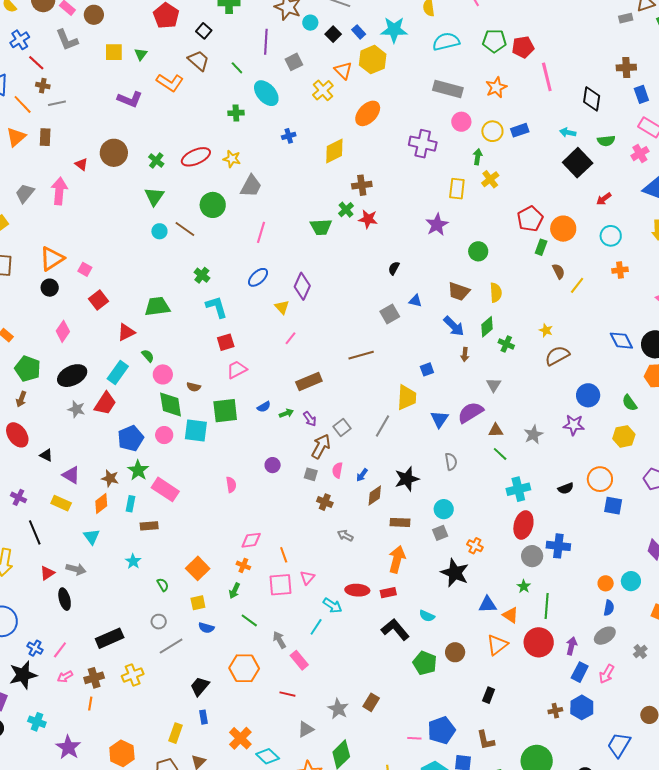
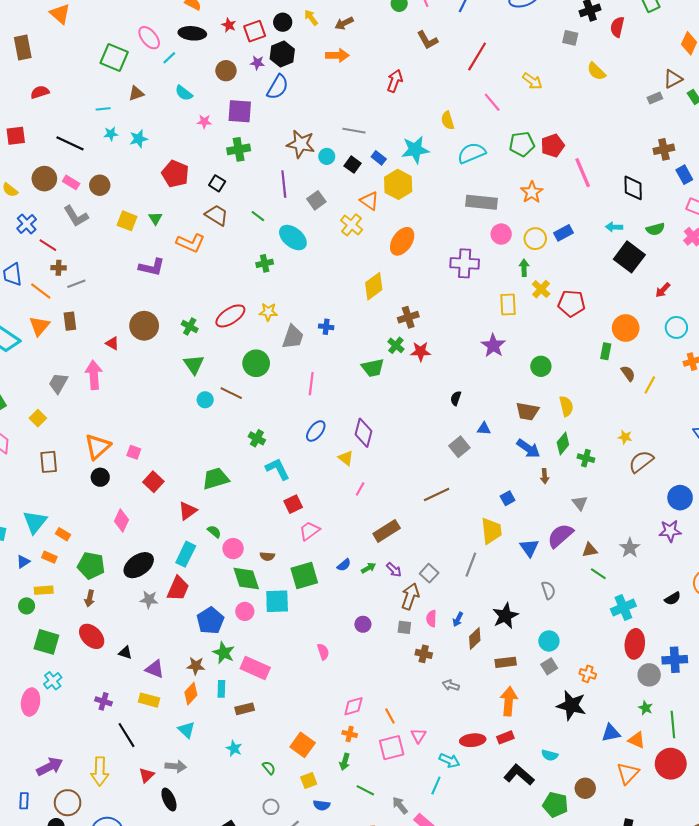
yellow square: (114, 52) -> (127, 221), turned 30
blue cross: (289, 136) -> (326, 327), moved, turned 32
red pentagon: (530, 219) -> (571, 303), moved, turned -30

